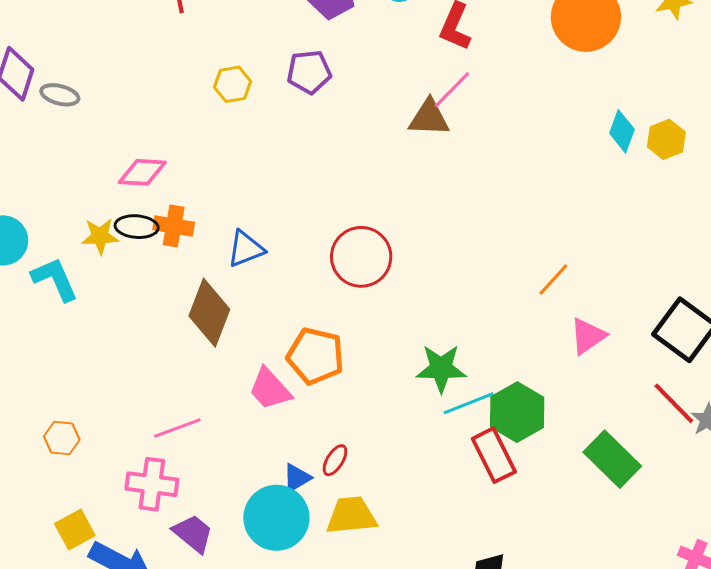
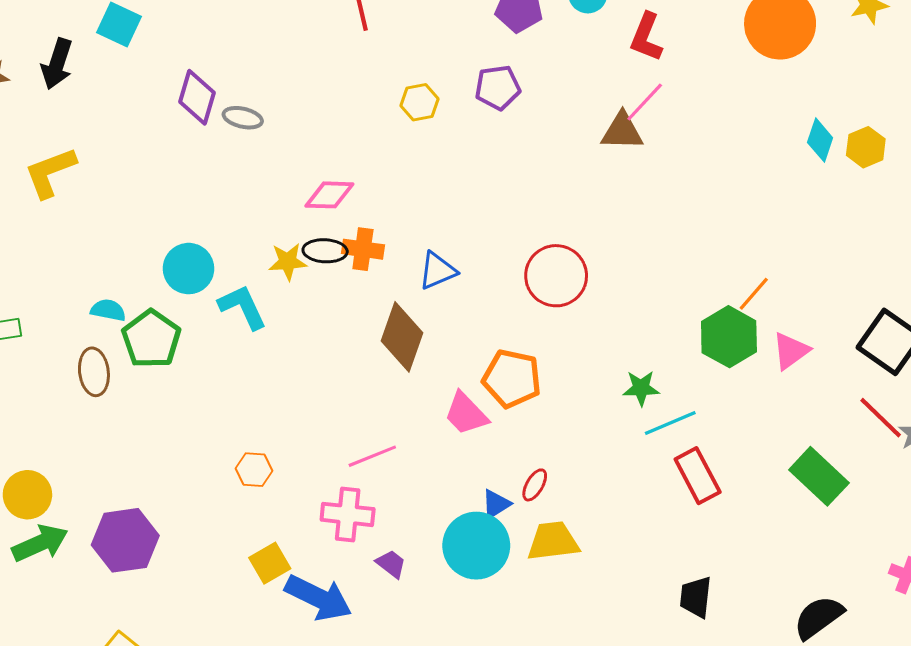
green star: (441, 368) -> (641, 388), size x0.7
green hexagon: (517, 412) -> (729, 337), moved
purple trapezoid: (193, 533) -> (391, 564), size x0.7

